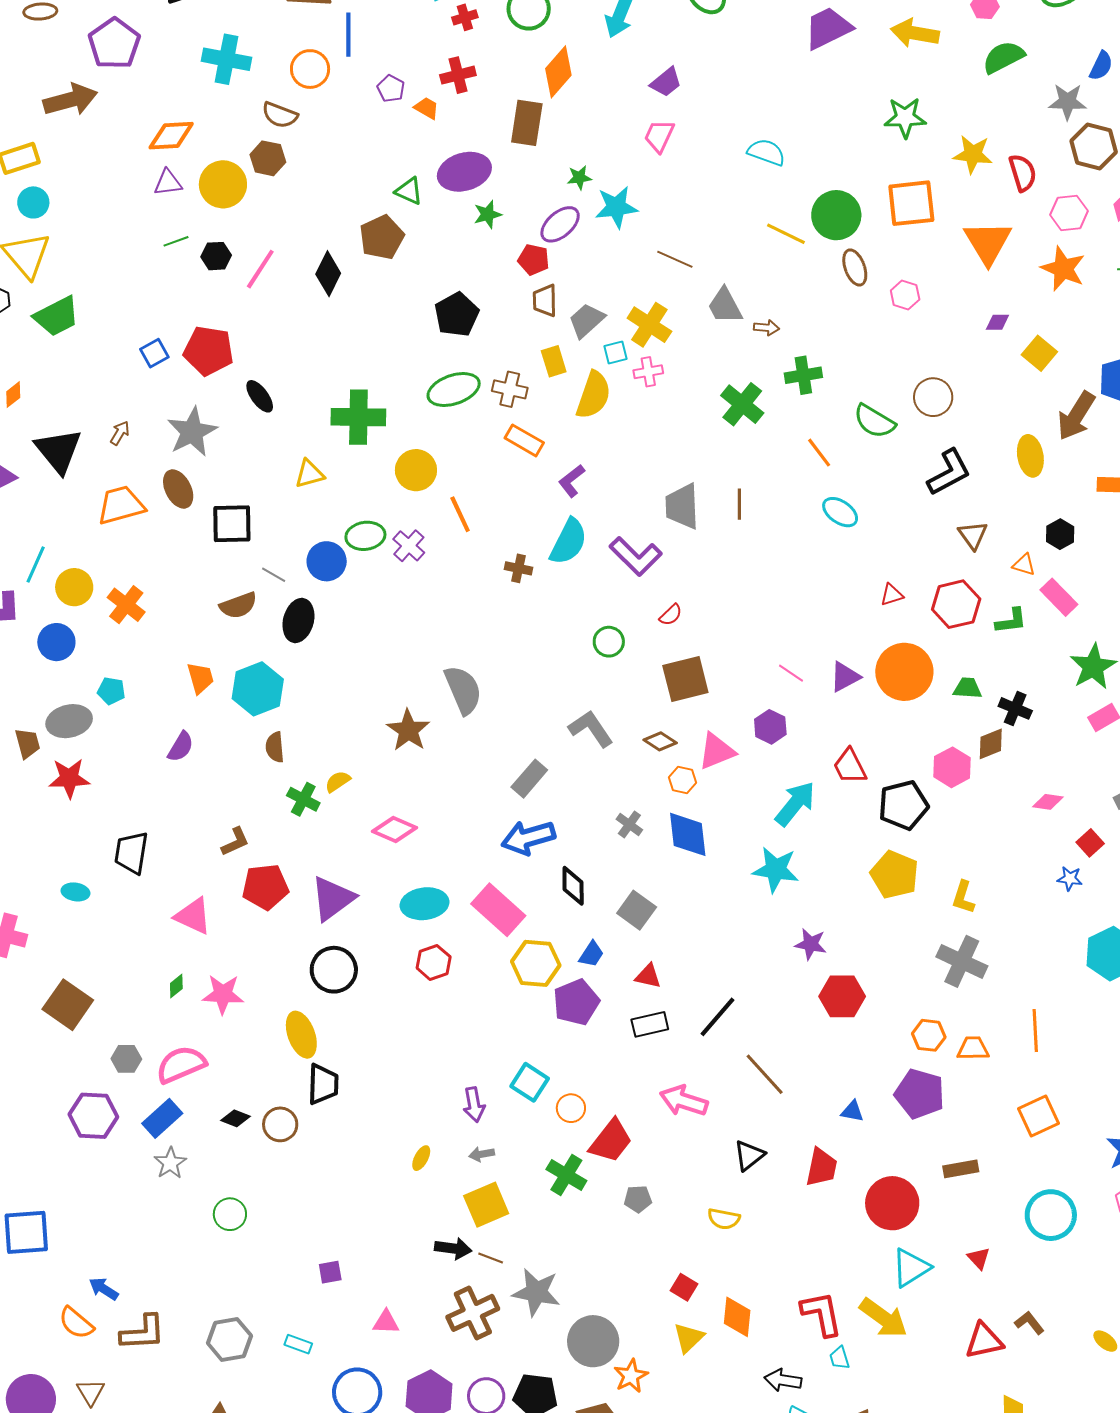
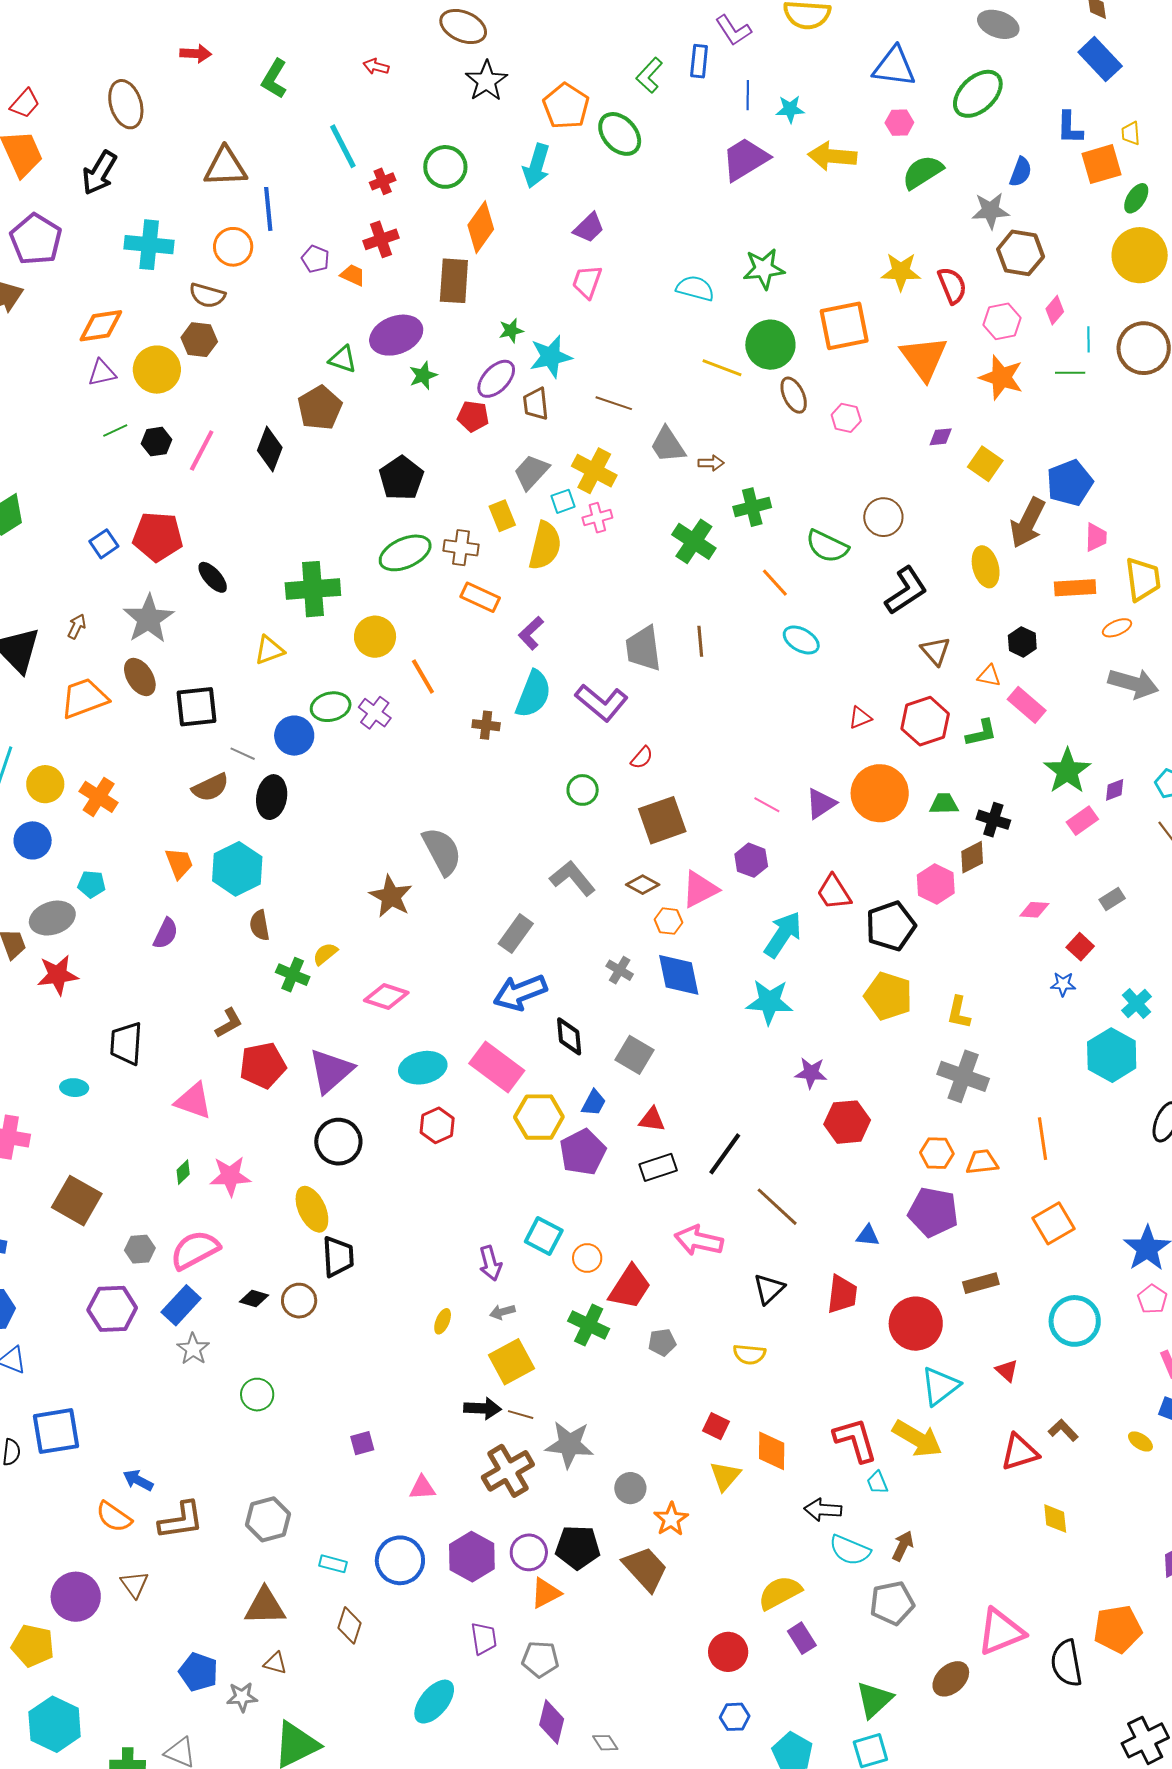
green star: (905, 118) -> (764, 269), moved
brown trapezoid: (545, 301) -> (536, 404), moved
gray circle: (593, 1341) -> (630, 1488), size x0.6
cyan rectangle: (298, 1344) -> (333, 1564), moved

